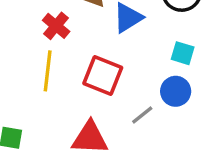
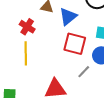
red square: (103, 75) -> (75, 44), moved

